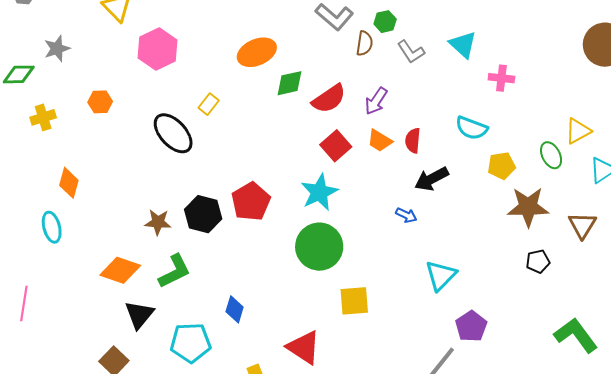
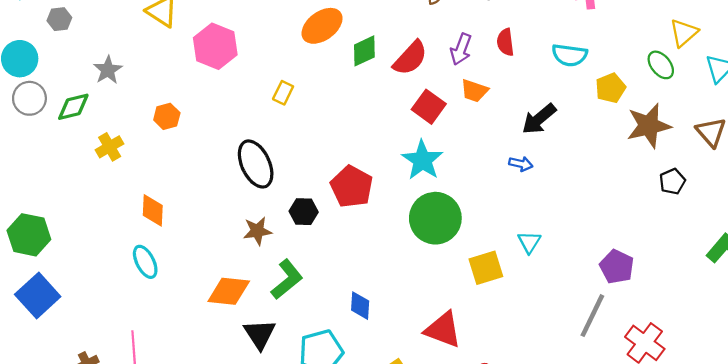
black ellipse: (173, 133) -> (256, 164), moved, turned 30
red semicircle: (413, 140) -> (505, 42), moved
black hexagon: (203, 214) -> (304, 212), size x0.7
cyan triangle: (441, 275) -> (529, 242), moved, size x0.7

